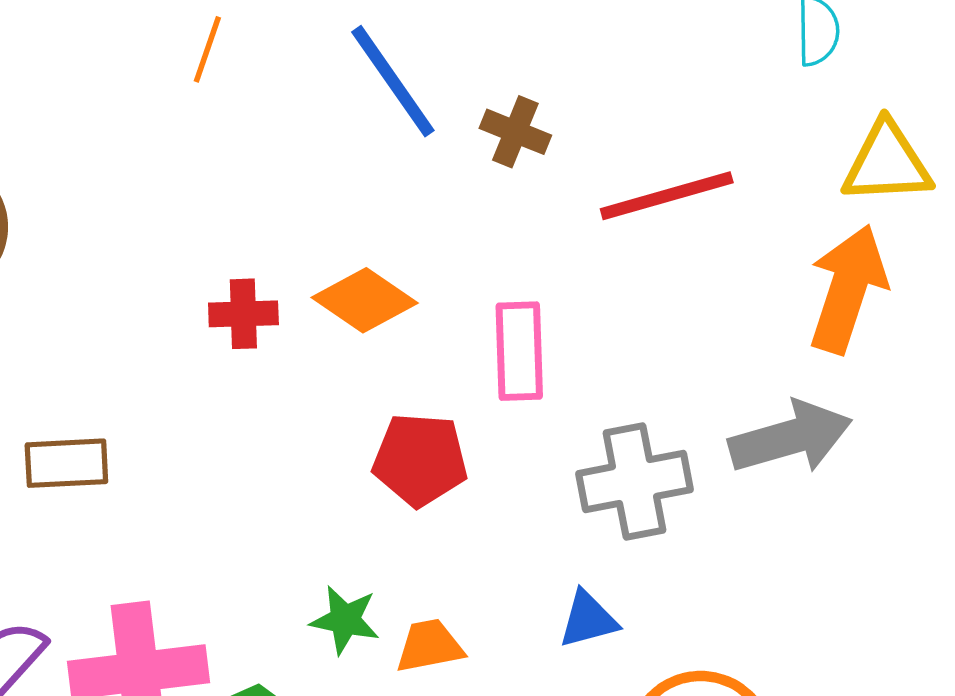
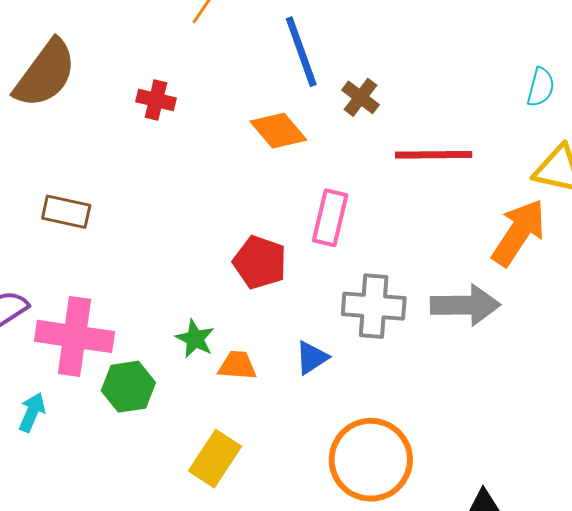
orange diamond: (365, 300) -> (278, 131), moved
red cross: (243, 314) -> (156, 100), moved
blue triangle: (588, 619) -> (312, 358), moved, turned -33

